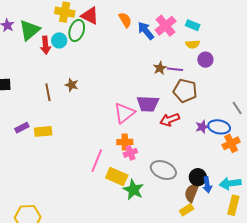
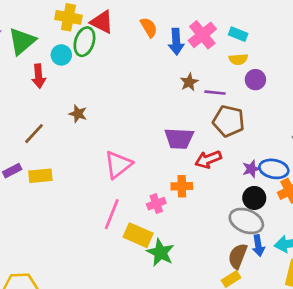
blue arrow: (146, 31) -> (176, 42), turned -144
red arrow: (45, 45) -> (39, 76), moved
brown star: (160, 68) -> (189, 82), moved
brown line: (48, 92) -> (34, 134), moved, turned 54
pink triangle: (124, 113) -> (118, 165), moved
orange cross: (125, 142) -> (182, 186), moved
gray ellipse: (163, 170) -> (246, 221), moved
black circle: (198, 177) -> (254, 198), moved

